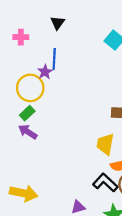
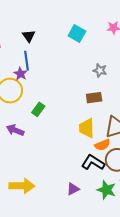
black triangle: (58, 23) -> (29, 36), moved
green rectangle: (27, 113) -> (38, 109), moved

